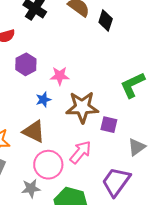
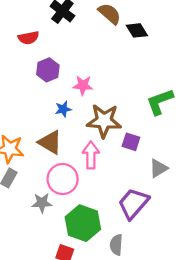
black diamond: (106, 21) -> (137, 30), turned -55
pink arrow: (80, 152) -> (91, 155), moved, turned -45

